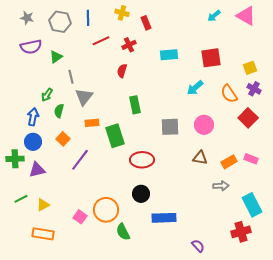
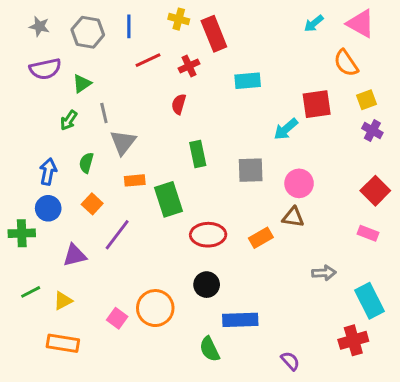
red rectangle: (146, 23) -> (214, 34), size x1.6
red square: (211, 58) -> (317, 104), moved
orange semicircle: (229, 94) -> (346, 63), moved
green arrow: (47, 95) -> (69, 120), moved
red square: (248, 118) -> (375, 191), moved
gray square: (170, 127) -> (251, 170), moved
brown triangle: (200, 158) -> (293, 217), moved
orange rectangle: (229, 162) -> (261, 238), moved
purple triangle: (37, 170) -> (75, 255), moved
green semicircle: (123, 232) -> (210, 349), moved

